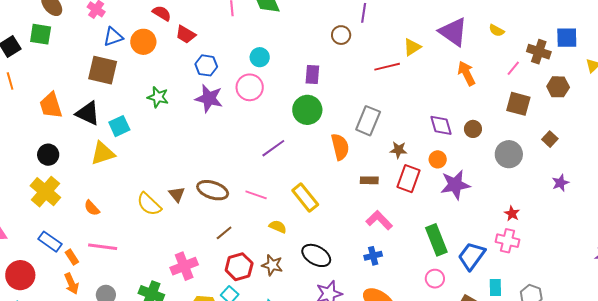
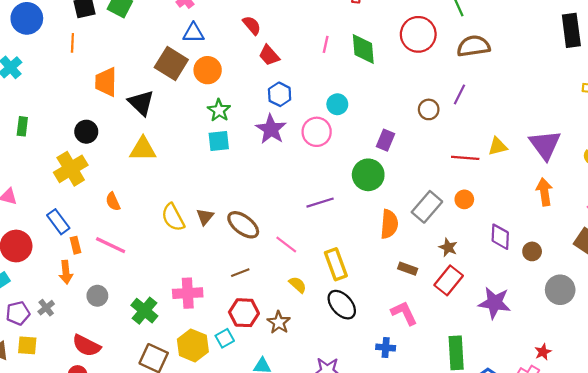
orange circle: (143, 42) -> (208, 70), moved
cyan square: (119, 126) -> (219, 141), moved
orange circle: (438, 159) -> (464, 199), moved
black ellipse: (316, 255) -> (342, 305), moved

